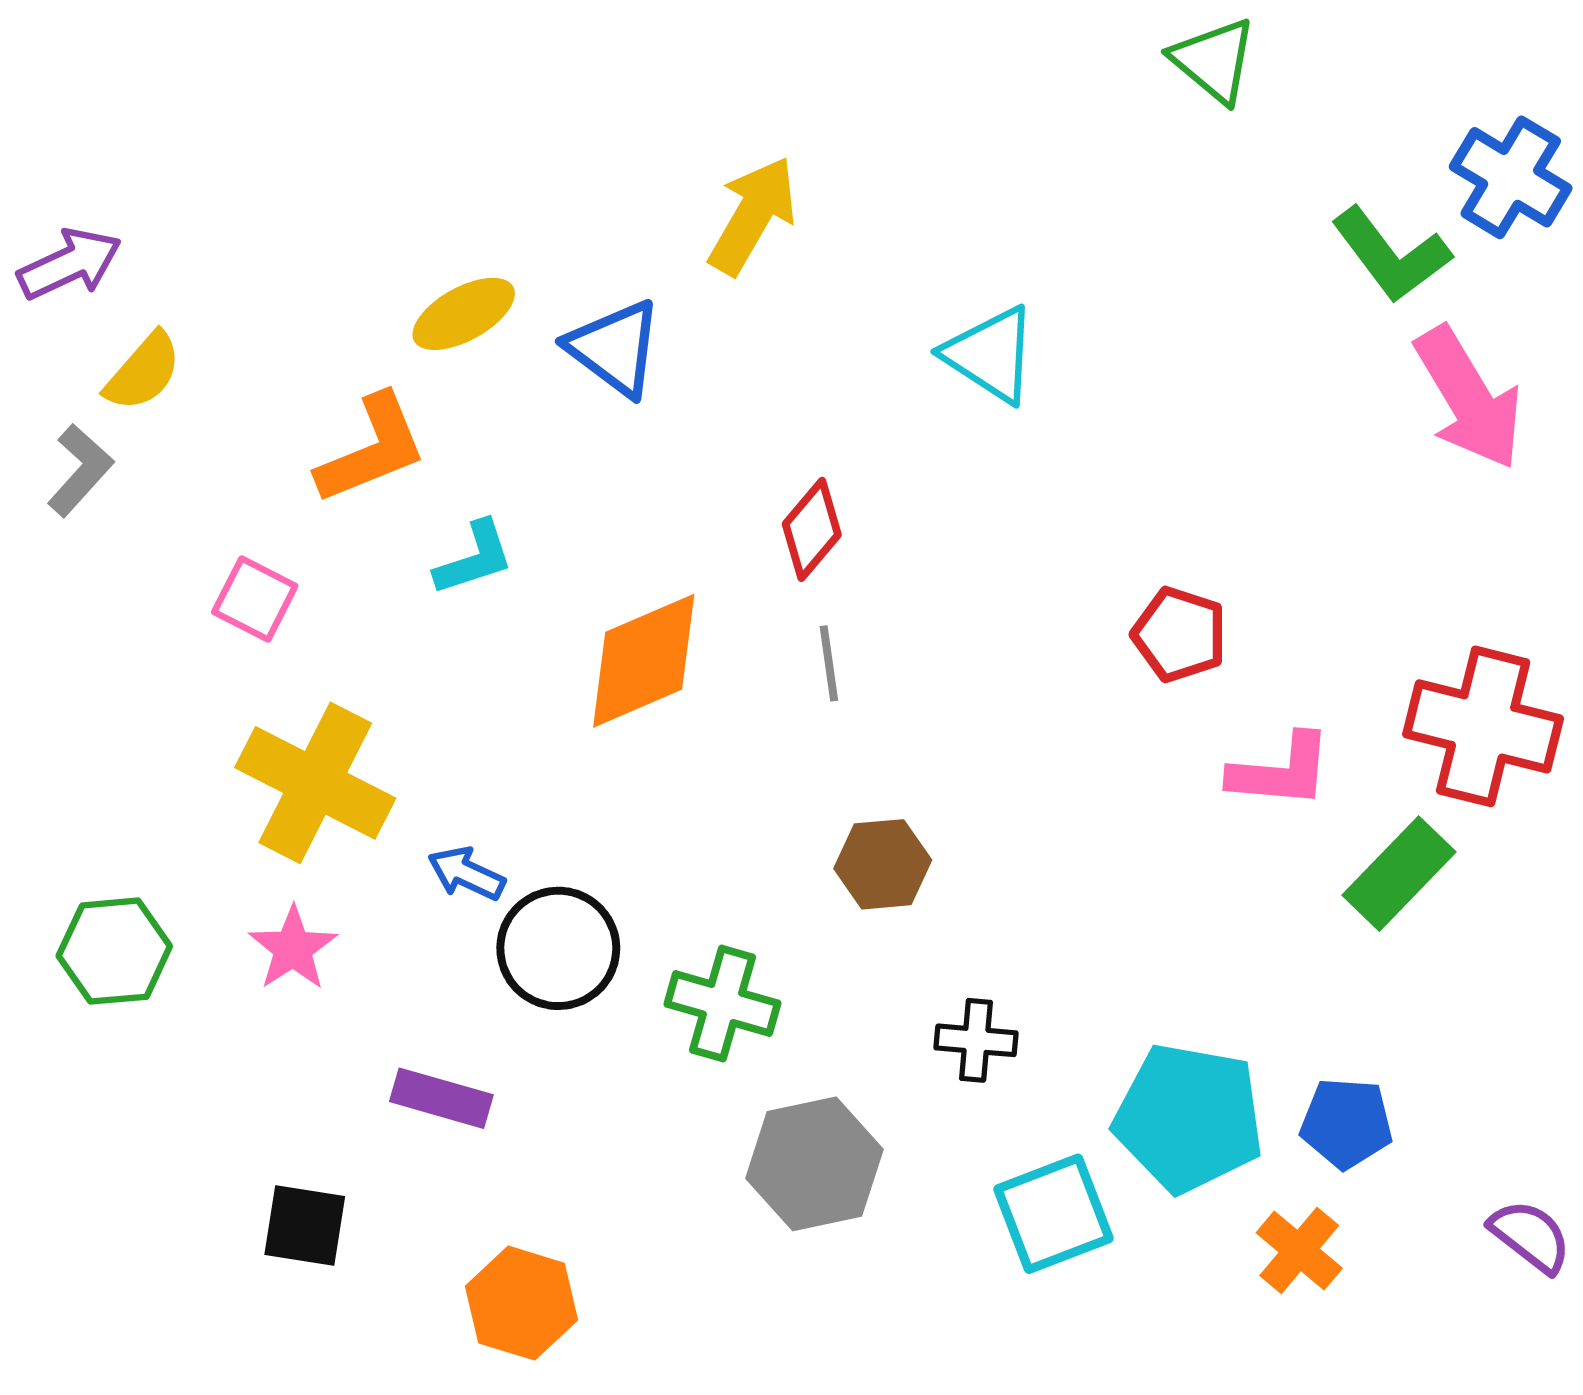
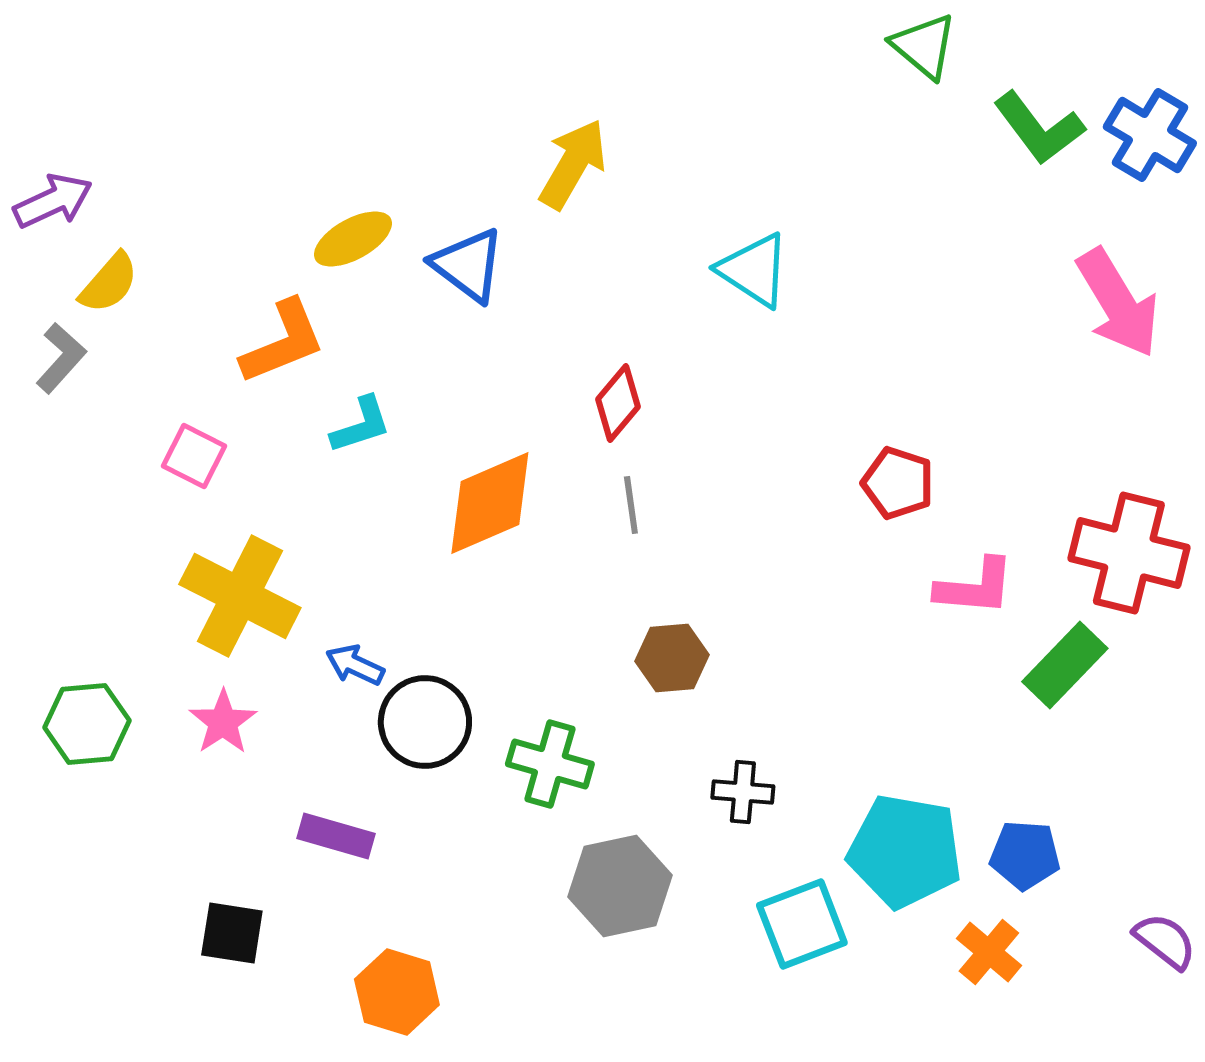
green L-shape: (1391, 255) -> (1039, 128), moved

